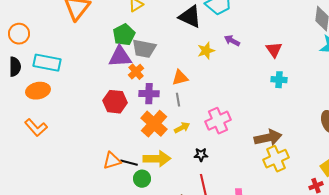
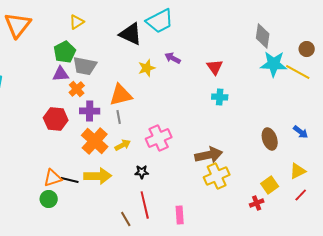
purple triangle: (120, 57) -> (61, 74), size x0.7
orange triangle: (180, 78) -> (121, 95), size x1.4
green circle: (142, 179) -> (49, 199), moved

